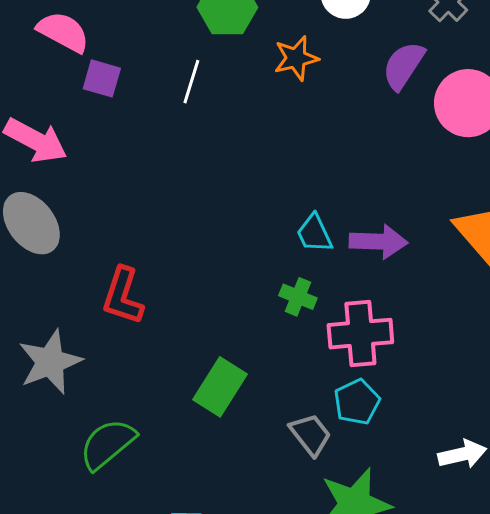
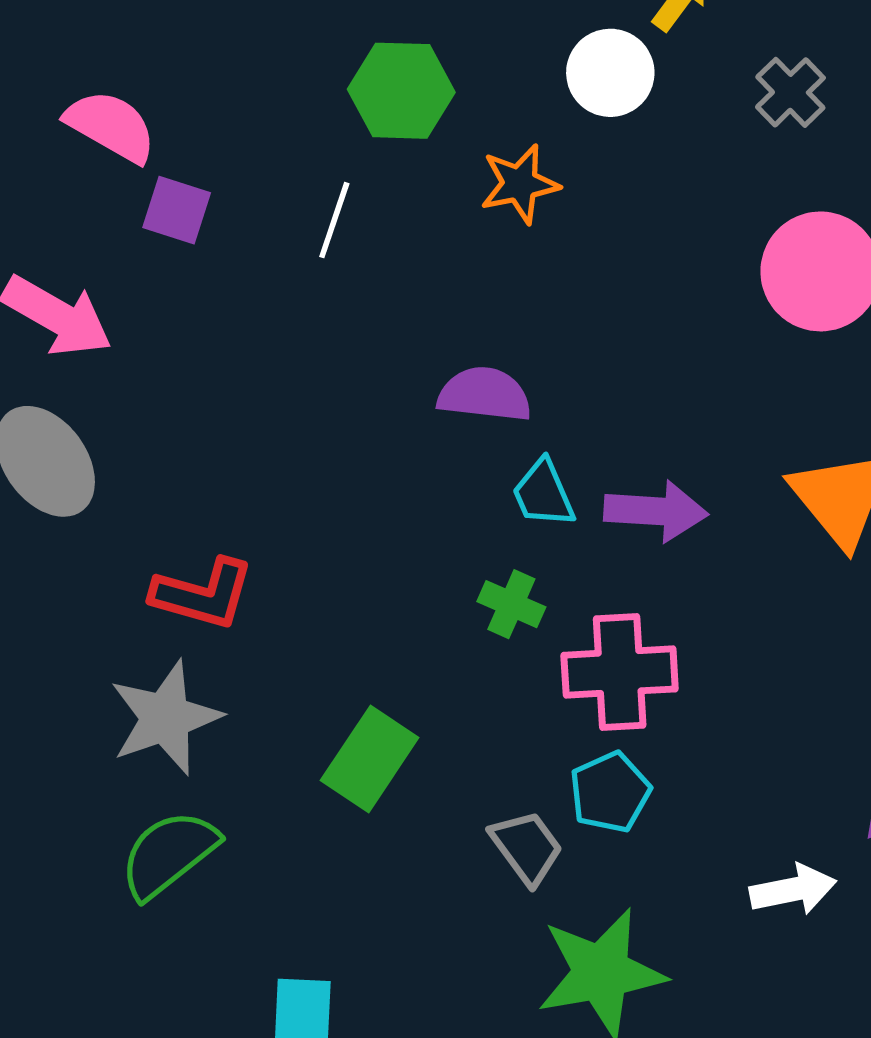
purple semicircle: (403, 66) -> (485, 394), moved, turned 62
red L-shape: (123, 296) -> (203, 594), turned -94
gray star: (50, 362) -> (165, 718), moved

